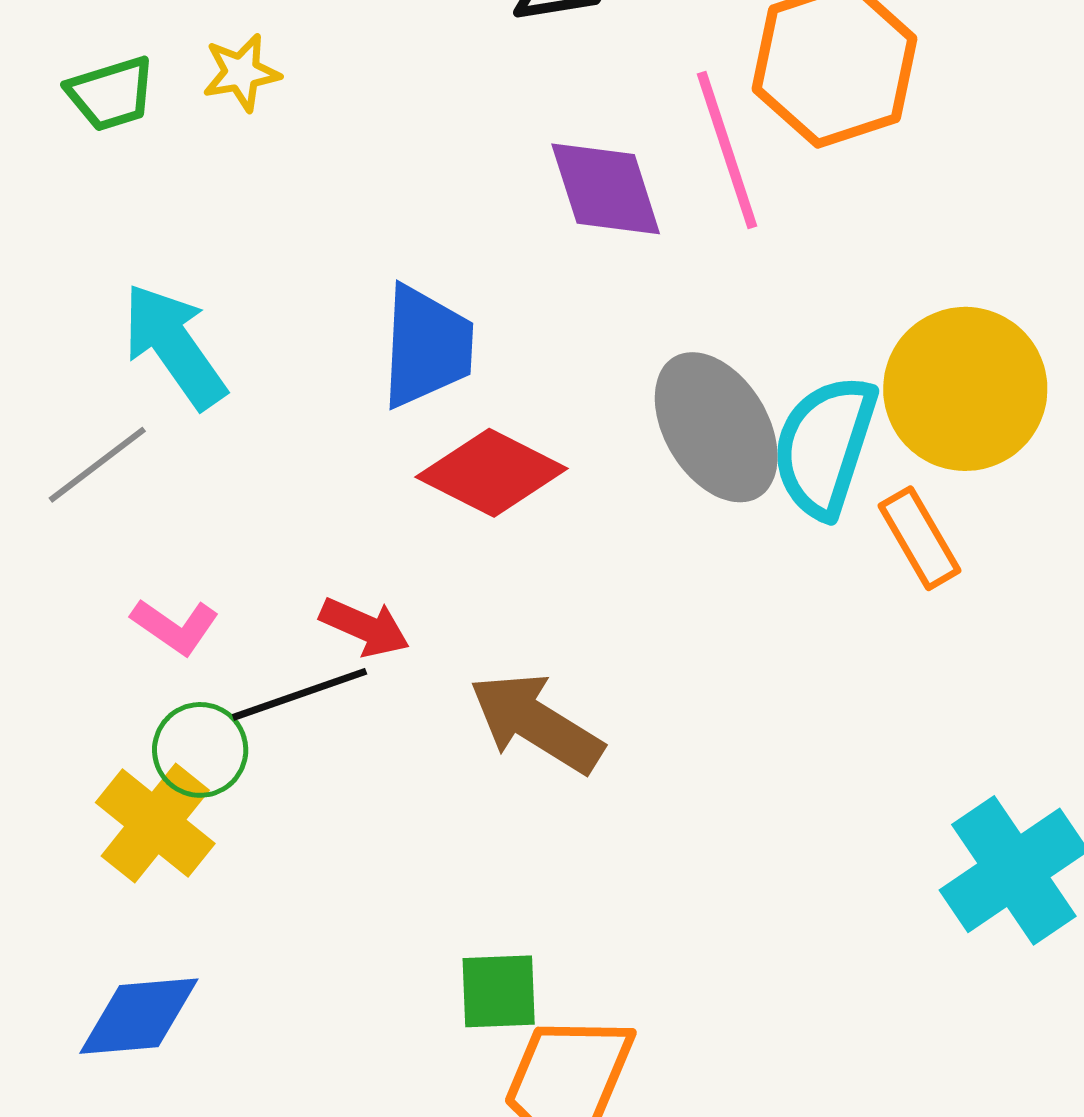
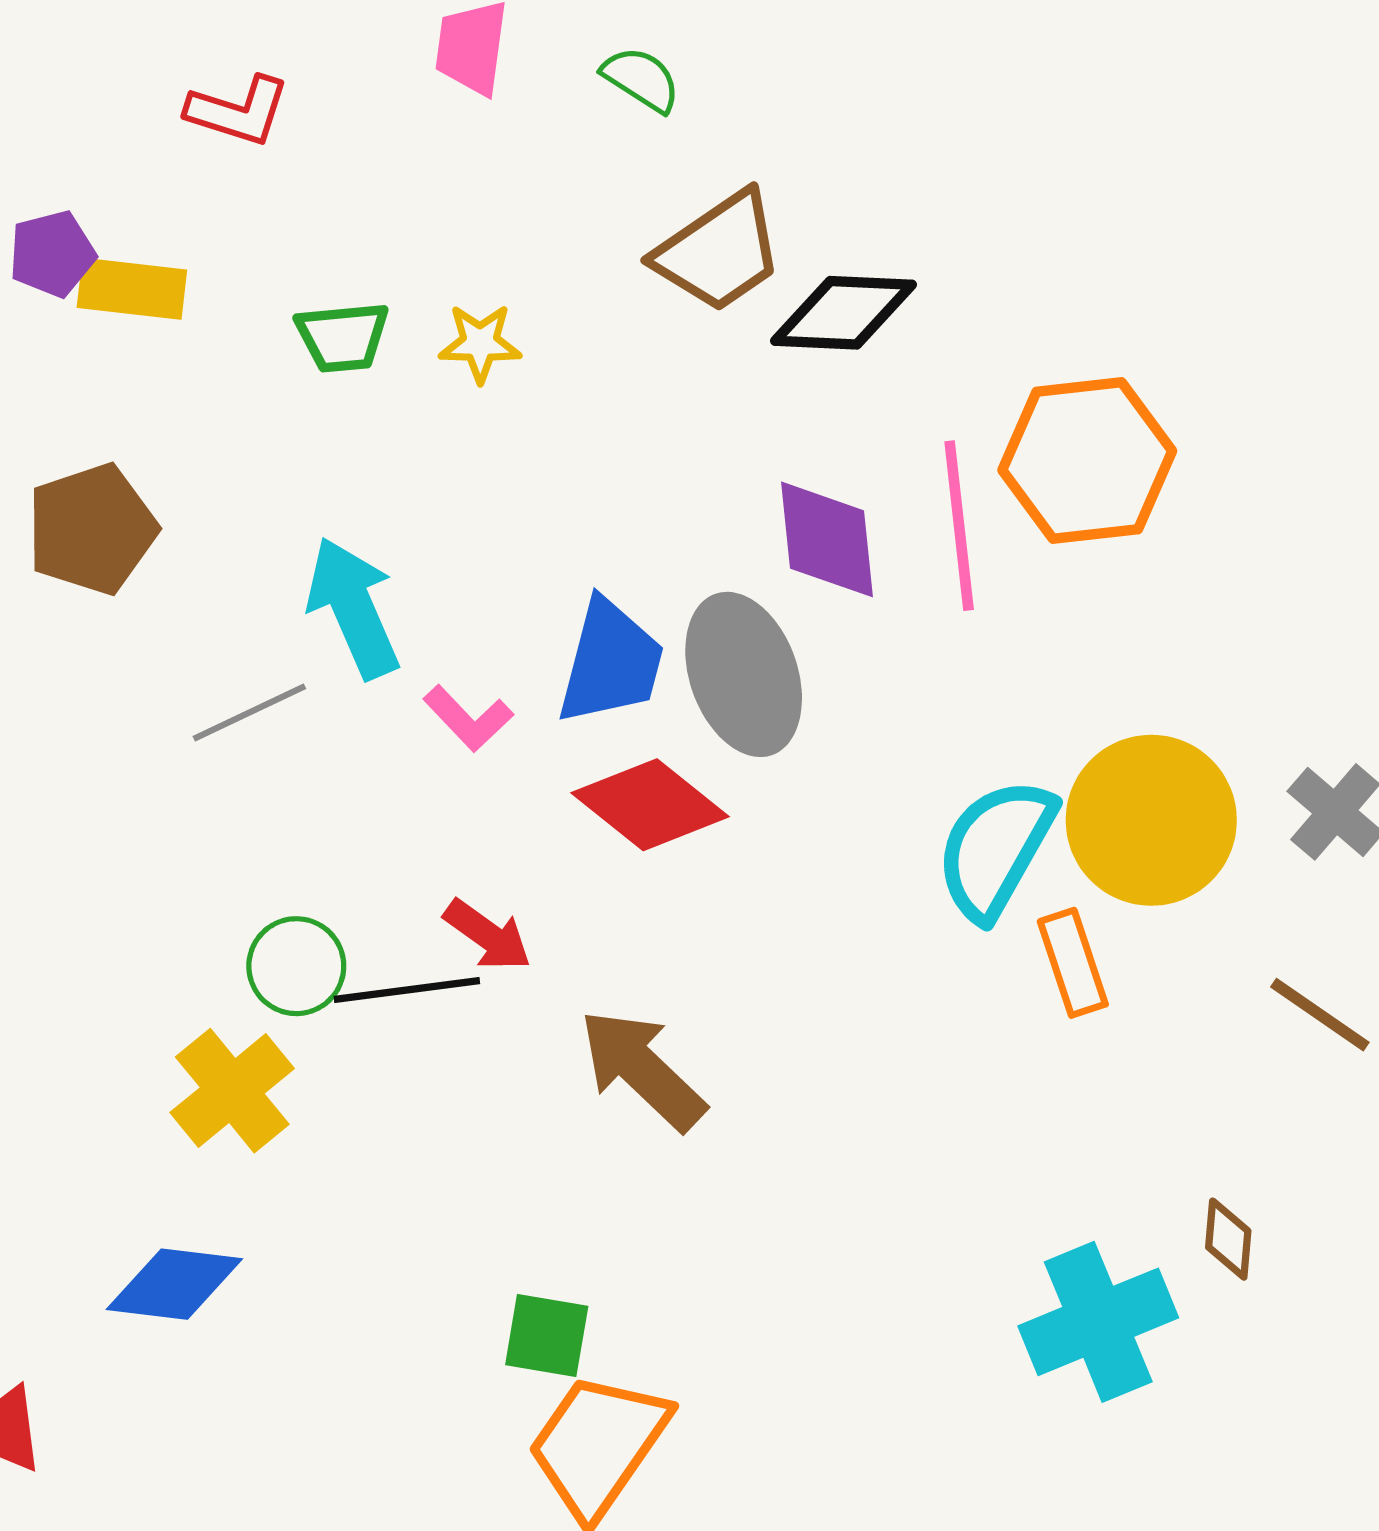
gray ellipse: (716, 427) -> (744, 674), moved
pink L-shape: (175, 626) -> (468, 718), moved
green circle: (200, 750) -> (296, 966), moved

